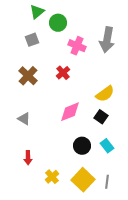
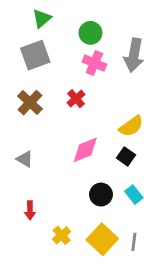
green circle: (58, 23) -> (90, 33), moved
gray square: (32, 40) -> (35, 55), size x1.6

